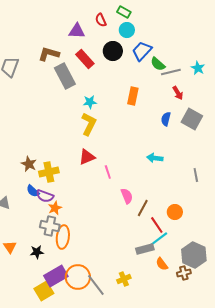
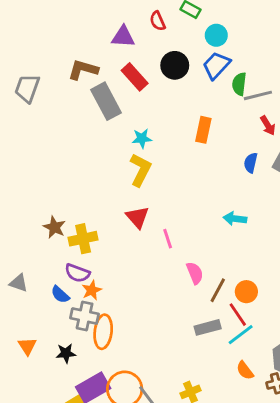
cyan circle: (127, 30) -> (216, 35), moved
green semicircle: (158, 64) -> (239, 84), turned 56
red triangle: (87, 157) -> (138, 217), turned -48
blue semicircle: (33, 191) -> (60, 295), moved
orange circle: (175, 212) -> (246, 292), moved
gray rectangle: (145, 249) -> (208, 327), moved

